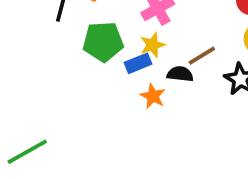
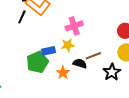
green pentagon: (103, 42) -> (37, 62), moved, turned -30
blue rectangle: (138, 63) -> (48, 51), moved

